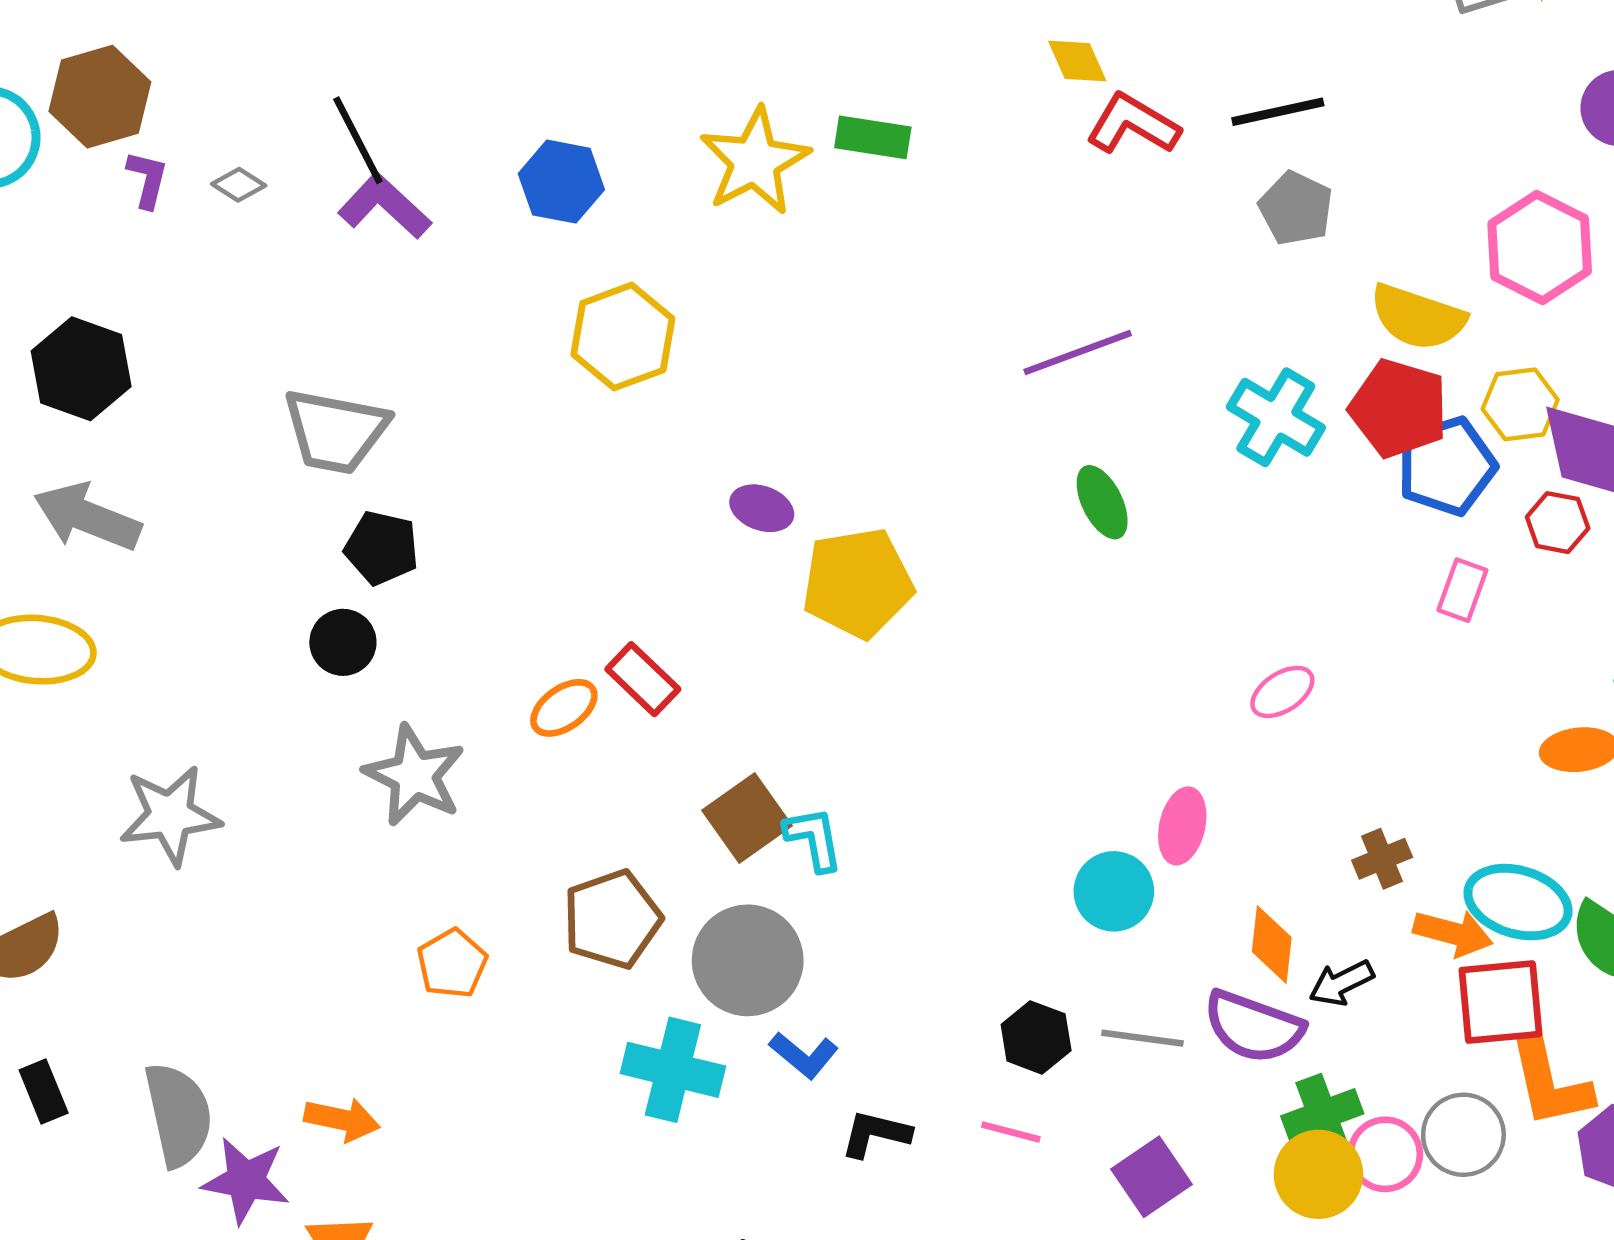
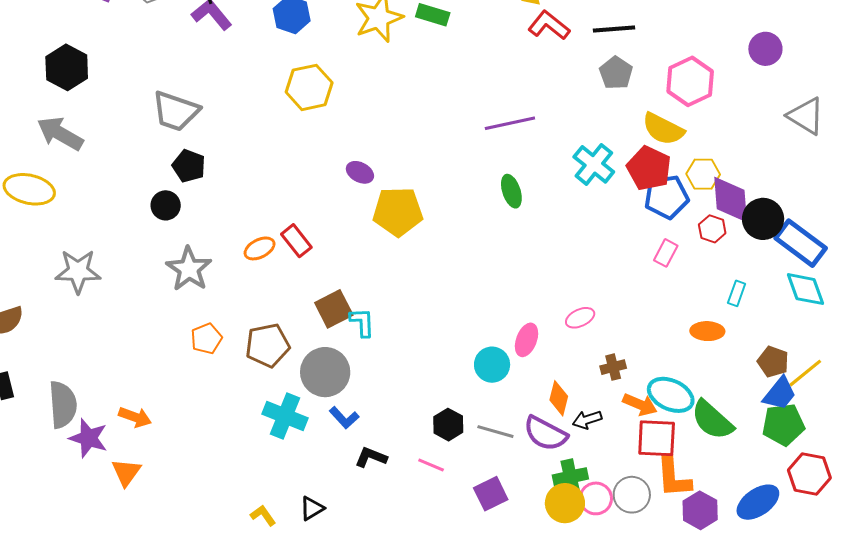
pink hexagon: (1540, 247) -> (690, 81), moved
pink ellipse: (1282, 692) -> (580, 318), moved
orange pentagon: (452, 964) -> (206, 339), moved

